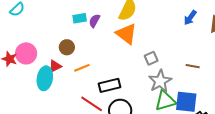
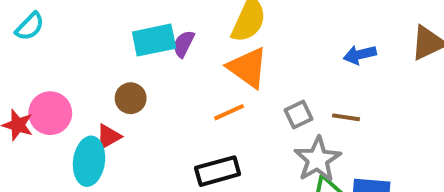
cyan rectangle: (80, 18) -> (154, 40), size x1.5
blue arrow: (190, 18) -> (360, 55), moved, turned 42
brown line: (193, 66) -> (346, 117), moved
orange line: (82, 68) -> (229, 112), moved

